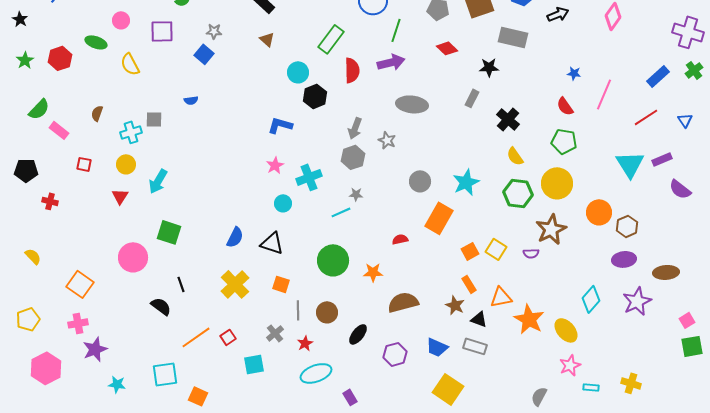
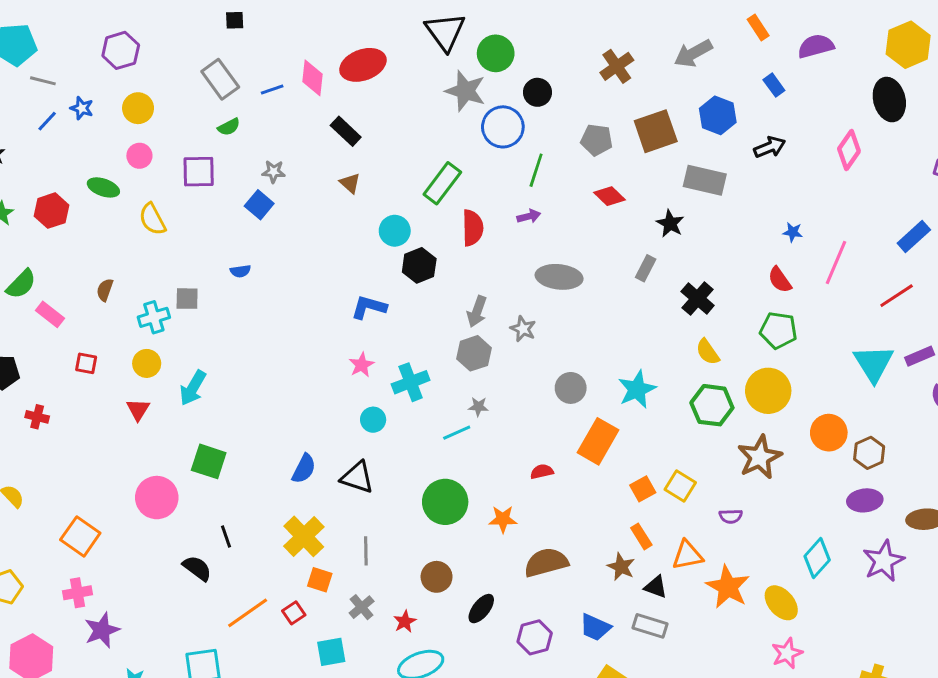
purple arrow: (391, 62) -> (529, 216), size x0.6
black star: (489, 67) -> (670, 224), turned 30
purple semicircle: (531, 253) -> (731, 516), moved
orange square: (281, 284) -> (320, 580), moved
gray line: (298, 310) -> (366, 551), moved

